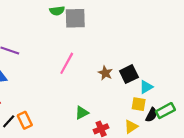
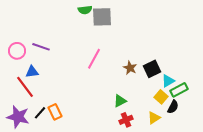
yellow square: (139, 104) -> (161, 97), turned 32
green rectangle: (165, 111) -> (179, 90), moved
green triangle: (82, 113) -> (120, 101), moved

